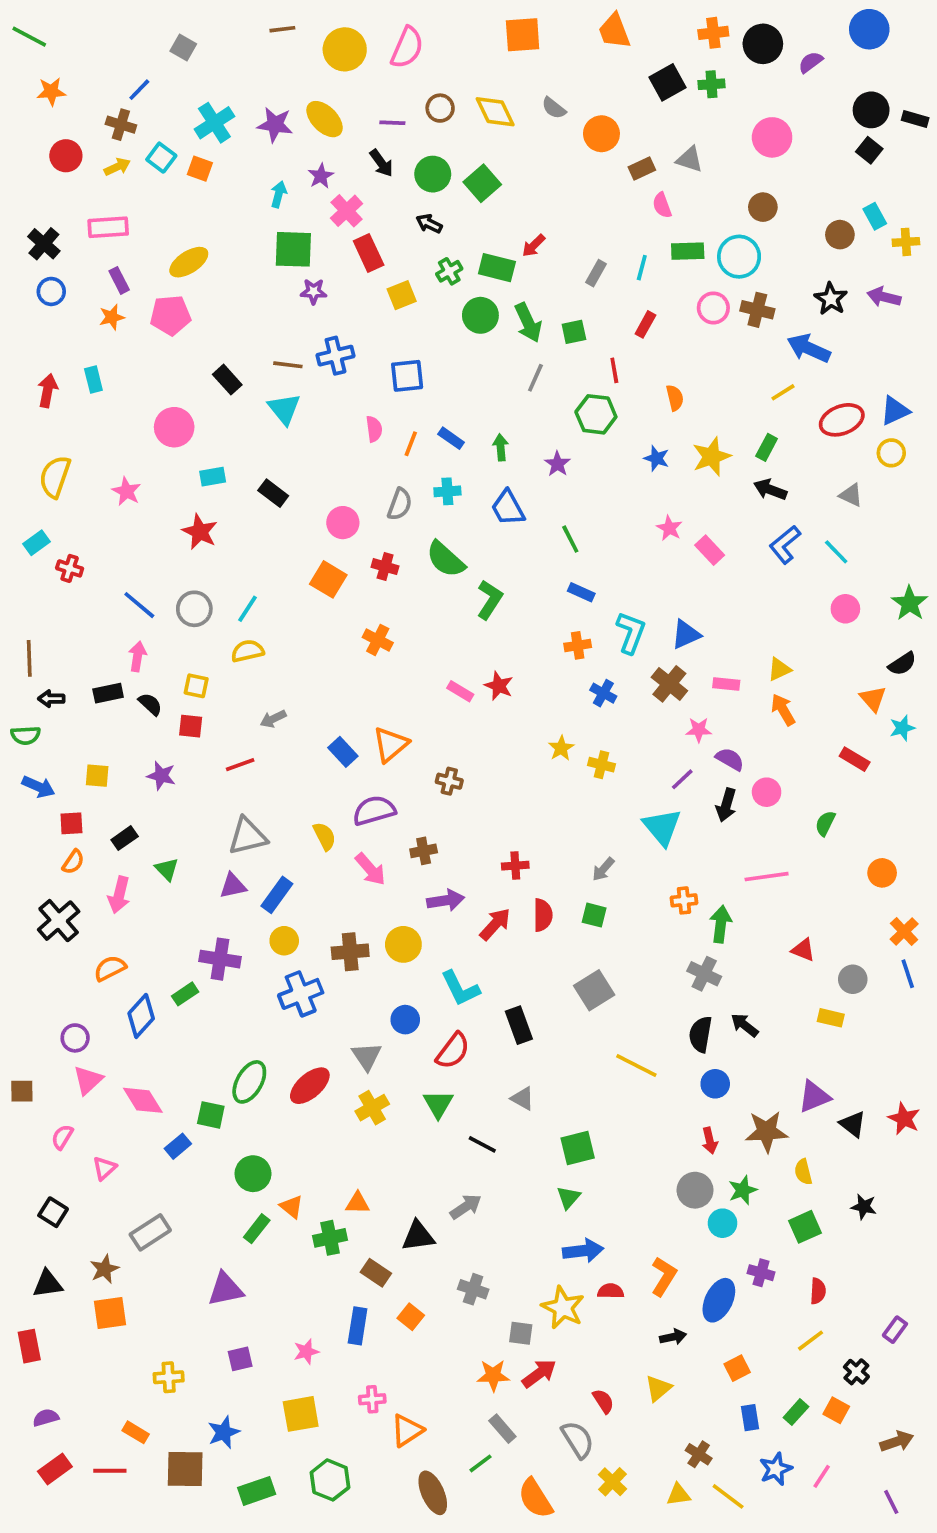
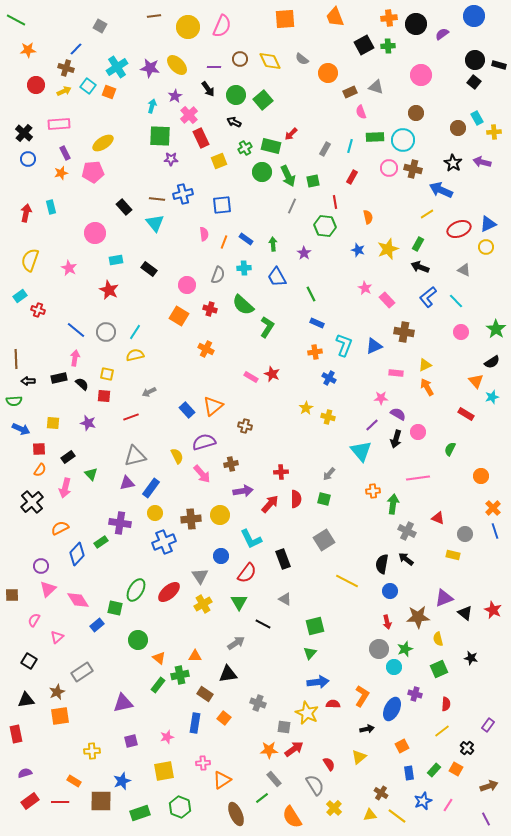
brown cross: (669, 684) -> (404, 332), moved, turned -30
gray cross: (704, 974) -> (407, 531), moved
gray arrow: (466, 1207) -> (236, 643), moved
green rectangle: (257, 1229) -> (158, 685), moved

